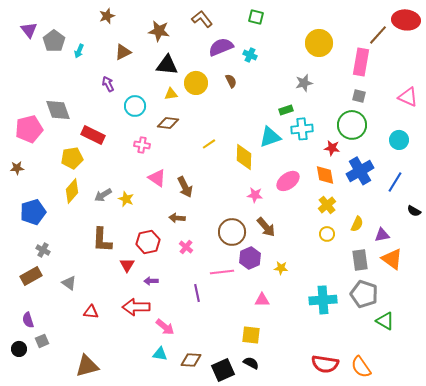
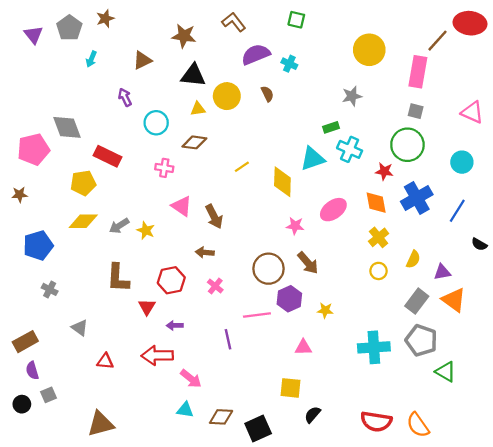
brown star: (107, 16) -> (105, 19), moved
gray pentagon: (54, 41) -> (69, 28), moved
cyan cross: (302, 129) -> (350, 149), turned 30
yellow diamond: (72, 191) -> (83, 221), turned 50
gray rectangle: (360, 260) -> (417, 301), turned 45
brown rectangle: (31, 276) -> (25, 342), moved
black semicircle: (251, 363) -> (313, 415), moved, turned -77

